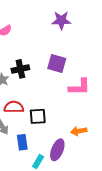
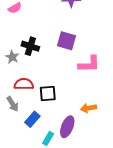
black cross: (20, 69) -> (30, 46), turned 30
blue rectangle: (22, 142) -> (32, 119), turned 49

